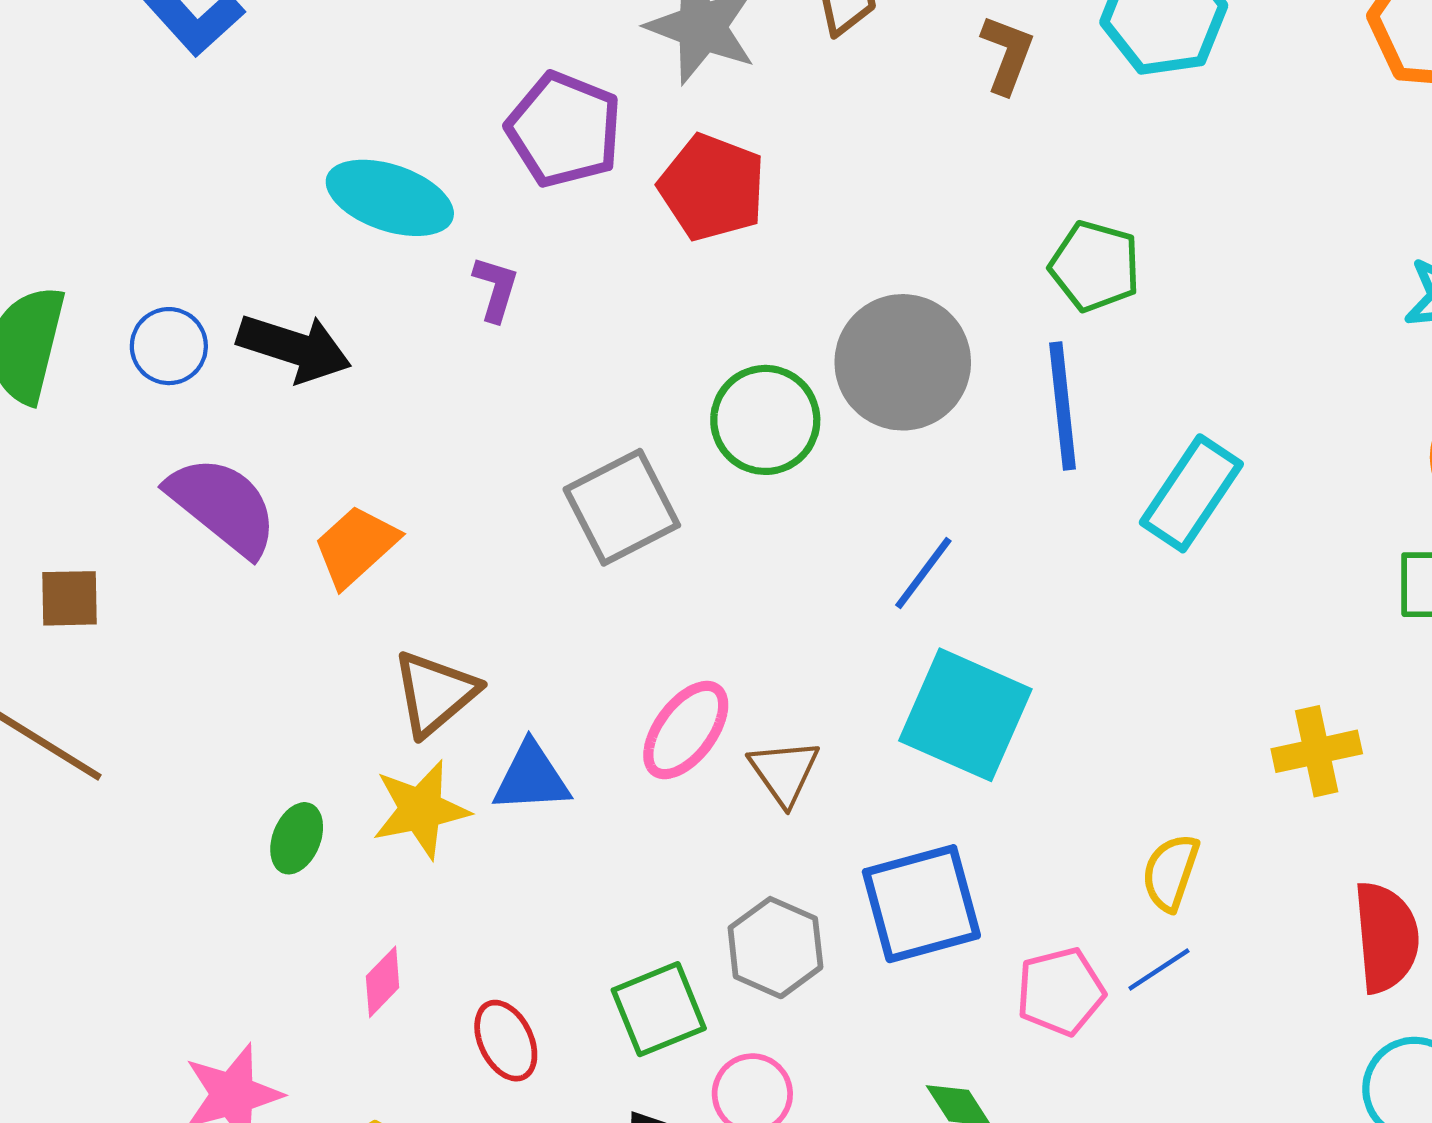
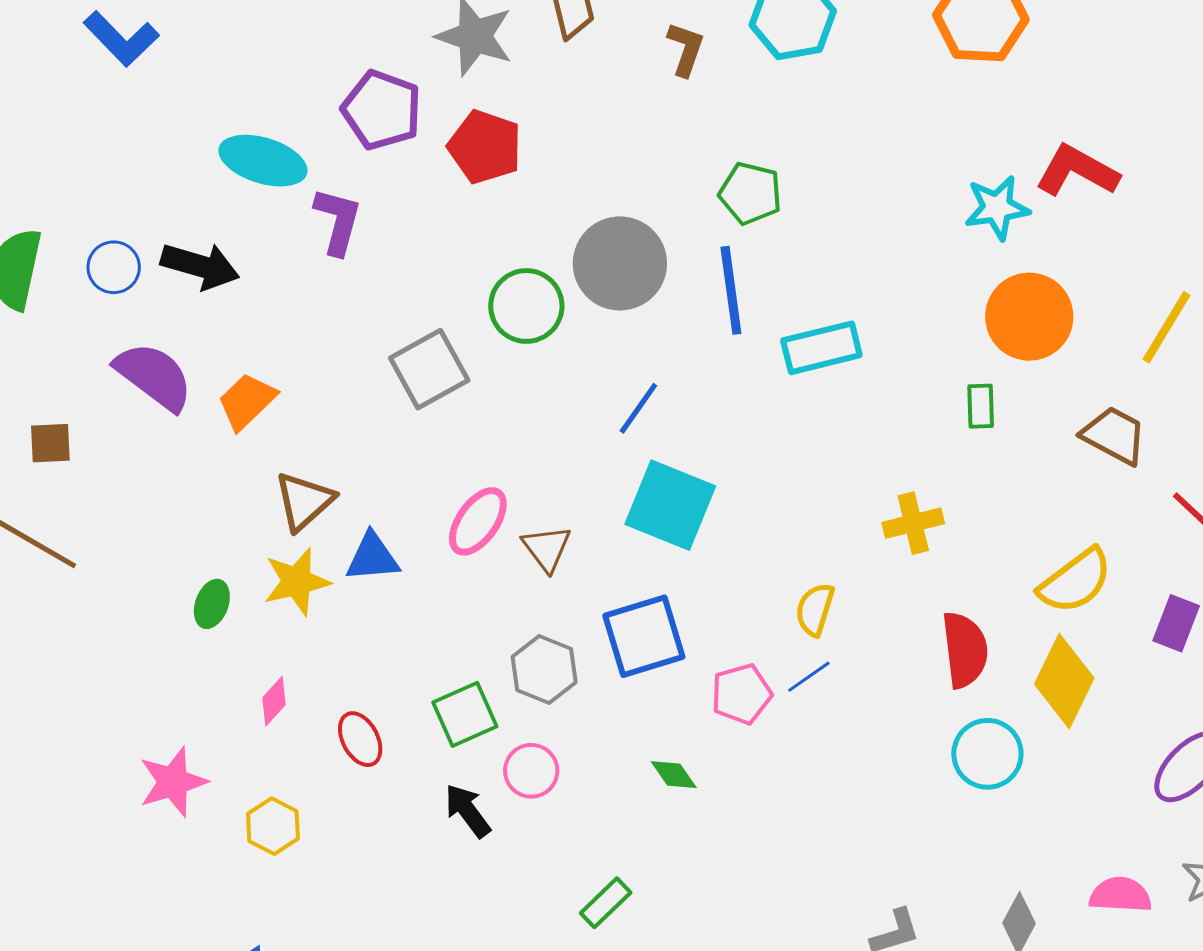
purple L-shape: (496, 289) -> (338, 221), size x1.5
cyan rectangle: (1191, 493) -> (821, 348), turned 44

